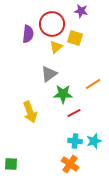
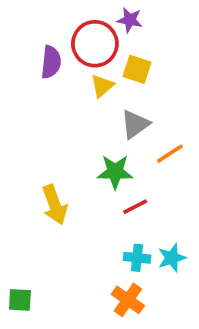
purple star: (81, 11) -> (130, 20), moved
gray triangle: (49, 74) -> (135, 124), moved

